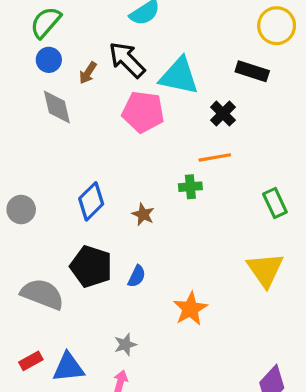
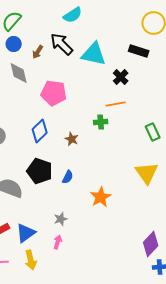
pink pentagon: (143, 112) -> (54, 93), moved
blue triangle: (68, 367) -> (26, 233), turned -30

